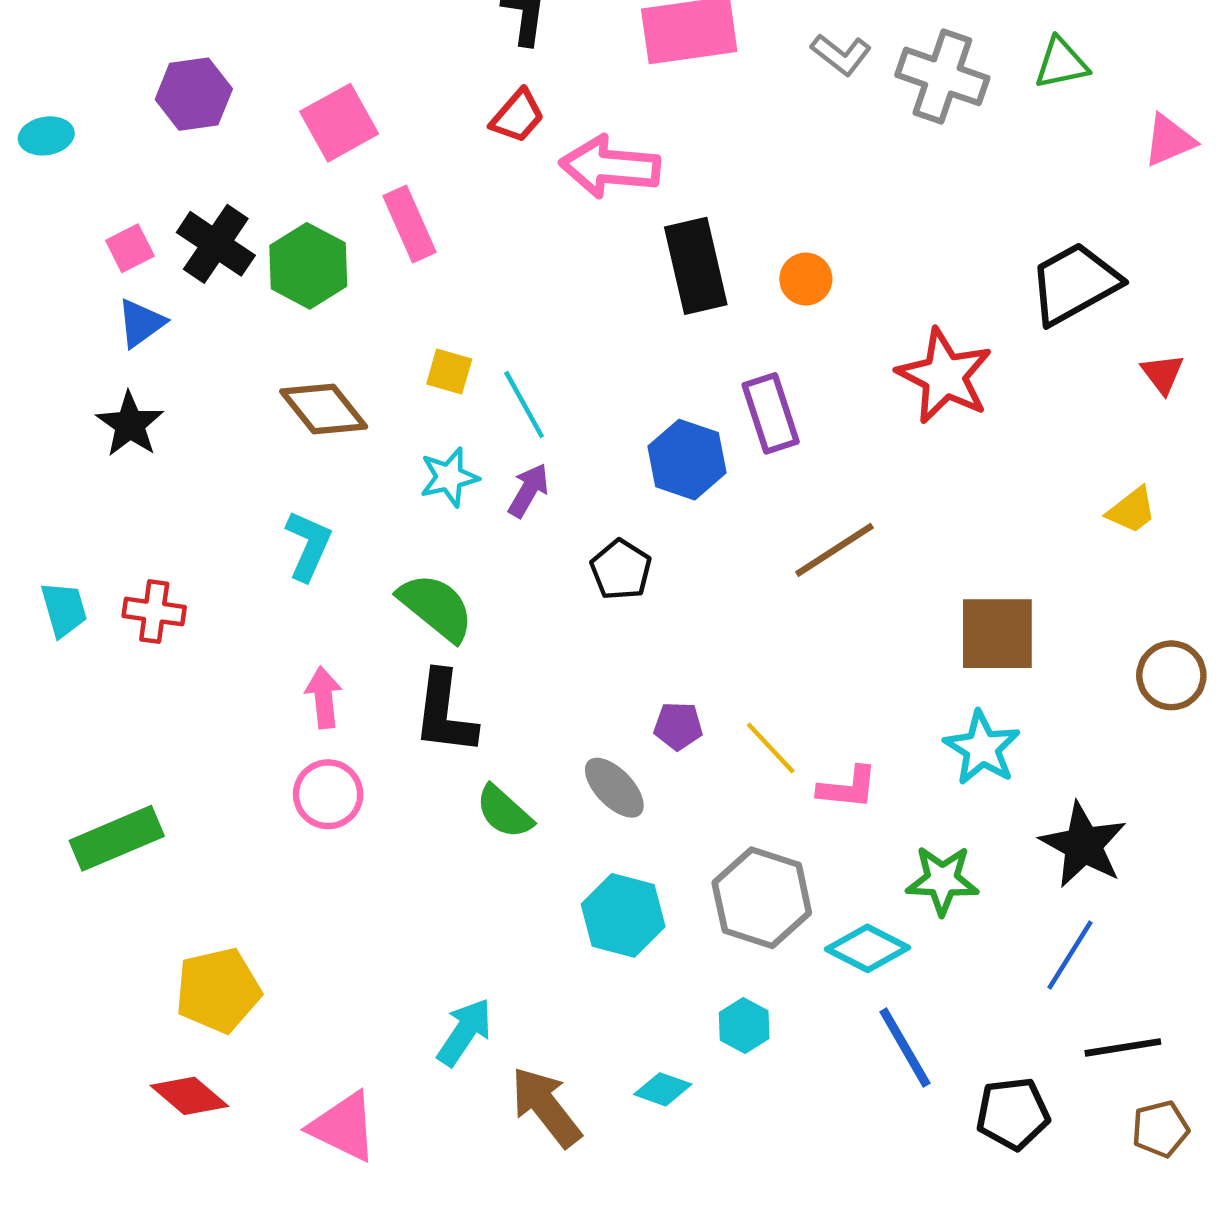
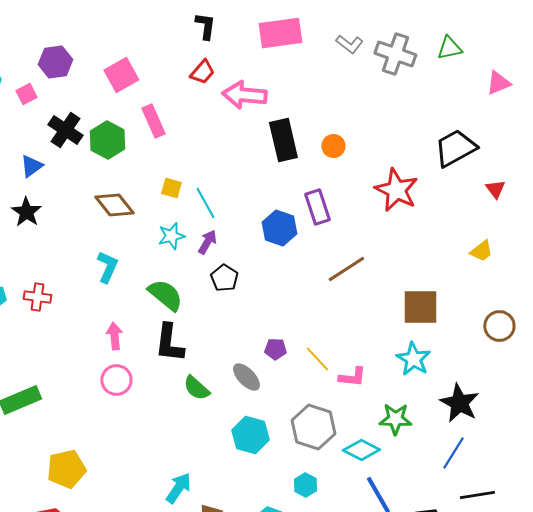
pink square: (130, 248) -> (26, 94), moved
black pentagon: (621, 570) -> (224, 278), moved

